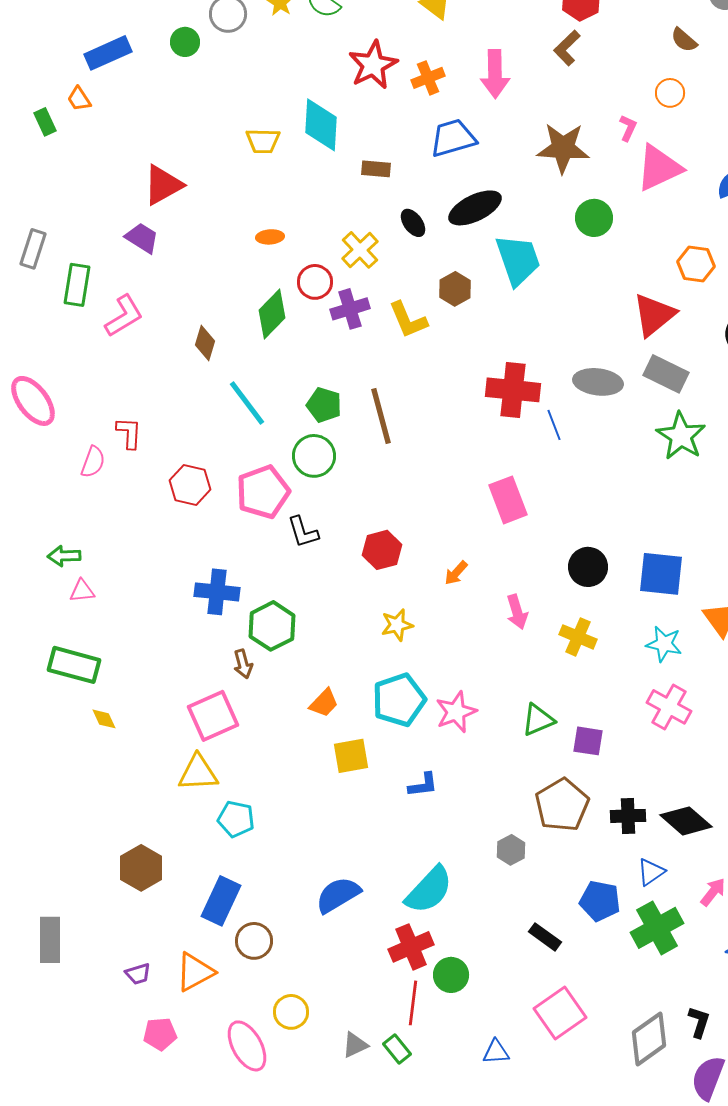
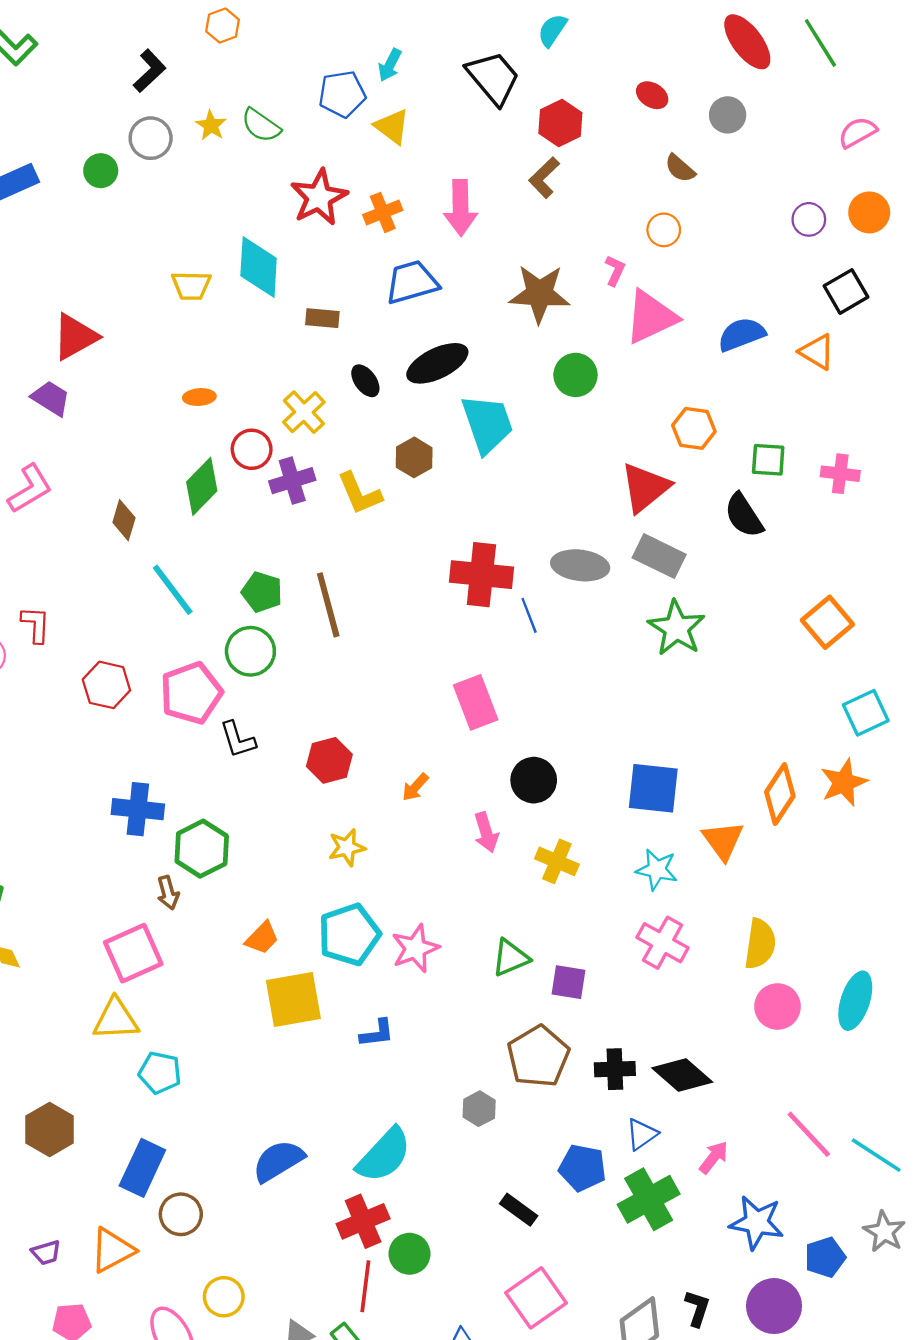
black circle: (588, 567) -> (534, 780), moved
yellow square: (351, 756) -> (293, 1000), size x1.4

